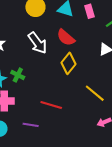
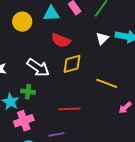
white arrow: (37, 43) -> (38, 68), moved
yellow diamond: (68, 63) -> (72, 64), turned 55

